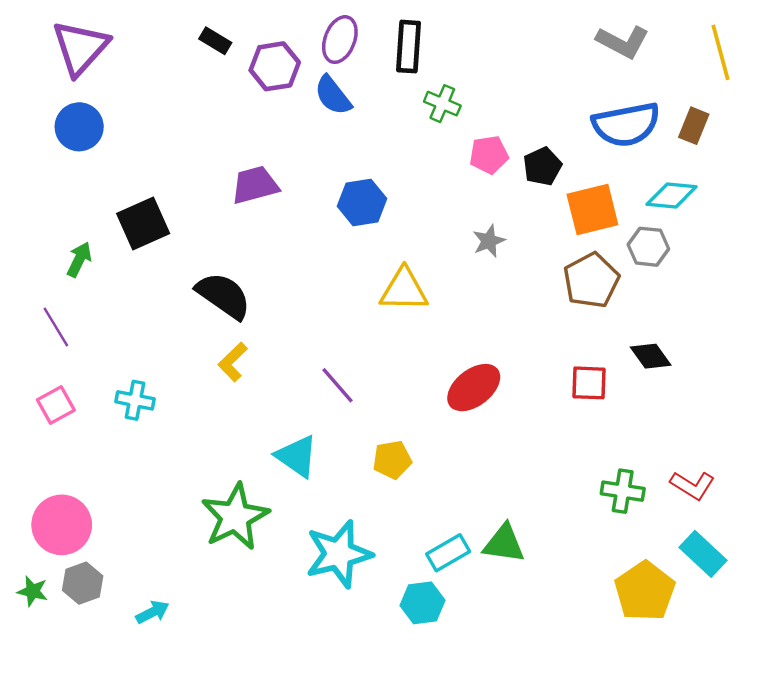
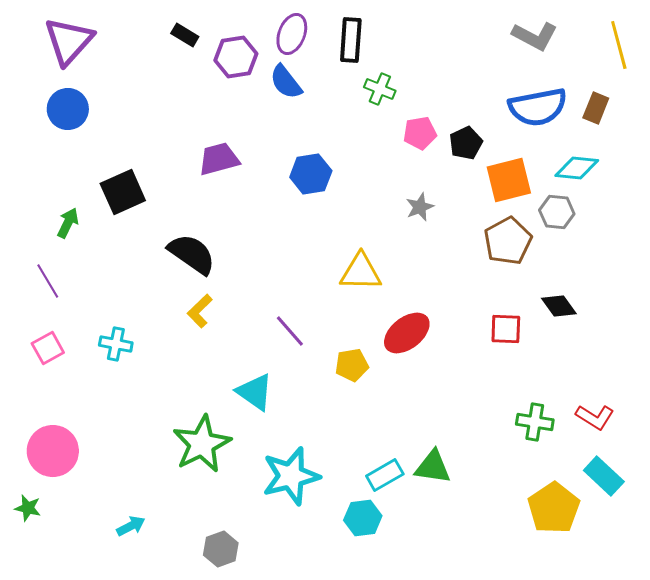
yellow triangle: (404, 290) -> (361, 272), moved
yellow pentagon: (392, 460) -> (352, 365), moved
gray hexagon: (83, 583) -> (221, 549), moved

